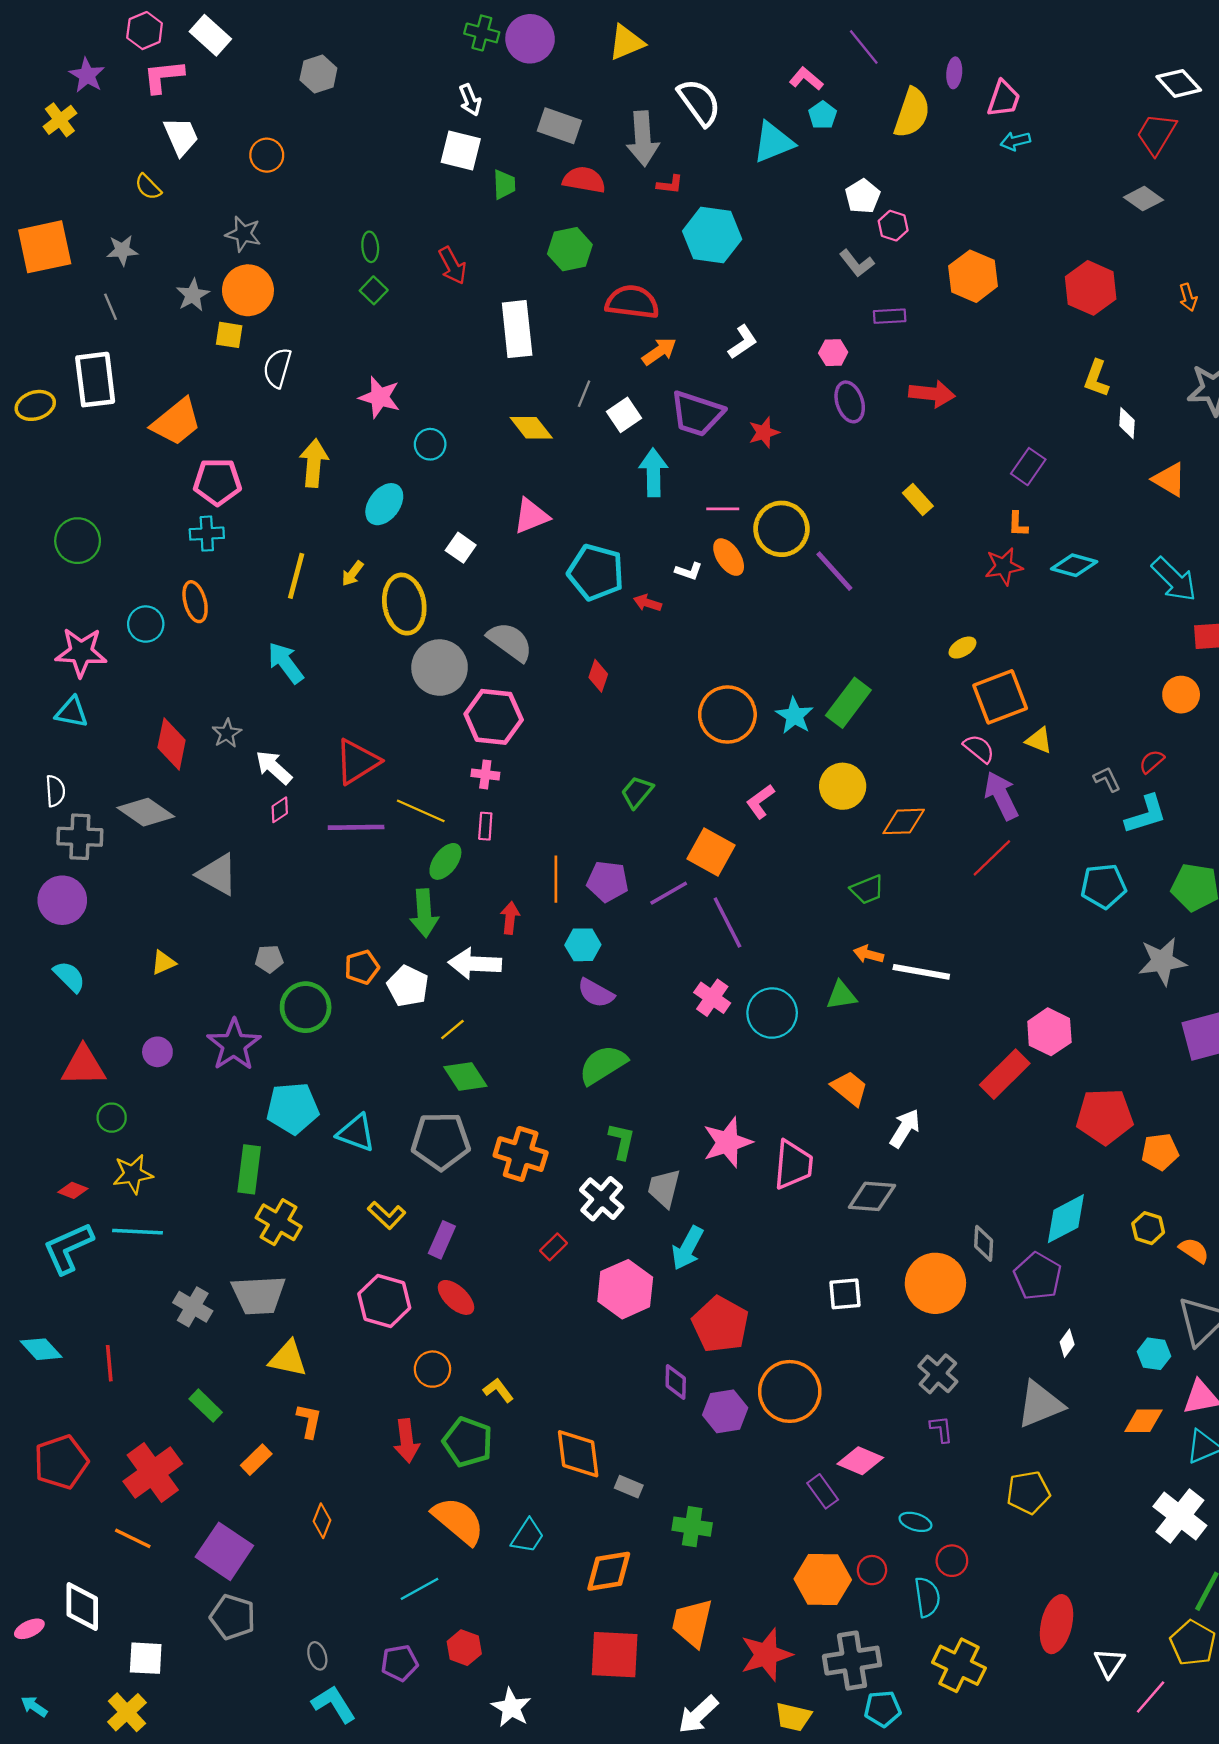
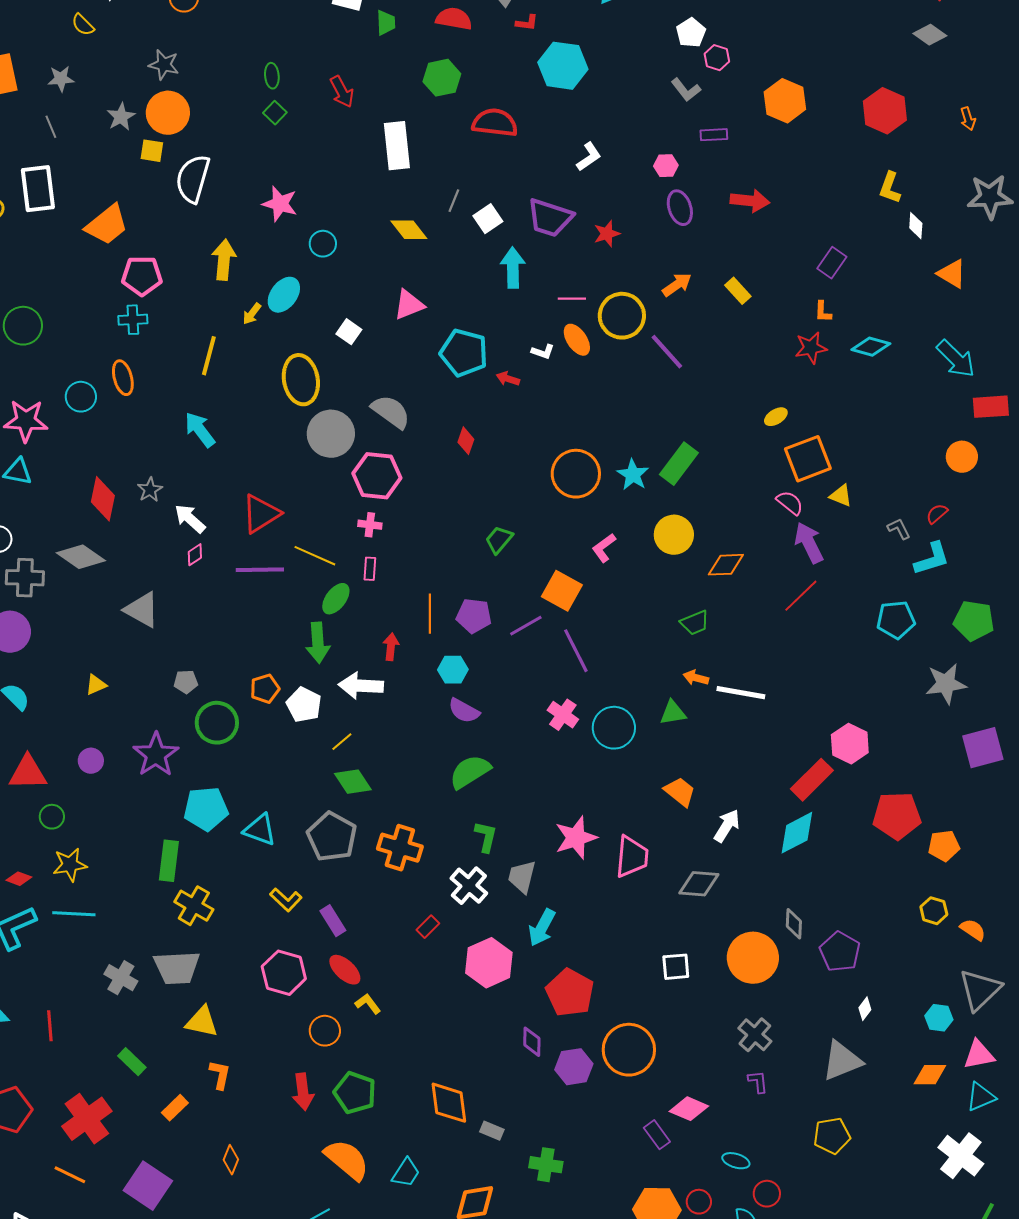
orange arrow: (659, 351) -> (677, 285), moved
white semicircle: (277, 368) -> (193, 179), size x1.4
yellow arrow: (353, 573) -> (252, 314), moved
gray pentagon: (441, 1141) -> (332, 837), turned 30
cyan diamond: (1066, 1219) -> (797, 833), moved
purple rectangle: (442, 1240) -> (333, 921), turned -56
yellow L-shape: (498, 1390) -> (368, 1004), moved

